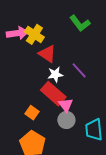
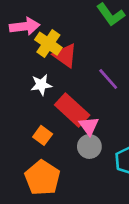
yellow cross: (34, 34) -> (48, 44), moved
white star: (55, 74) -> (41, 85), moved

